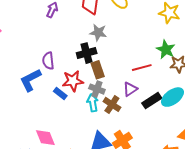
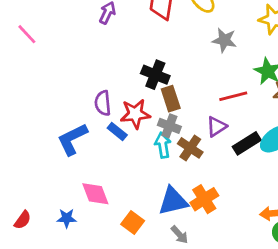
gray star: (98, 33) -> (224, 40), moved
black cross: (87, 53) -> (155, 75), turned 36
purple semicircle: (48, 61) -> (103, 103), moved
blue L-shape: (30, 80) -> (72, 139), moved

